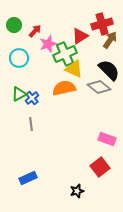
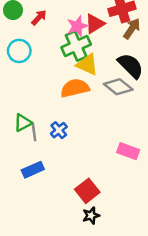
pink star: (48, 44) -> (77, 26), moved
green triangle: (19, 94) -> (23, 123), moved
blue cross: (32, 98) -> (59, 130), moved
red square: (100, 167) -> (87, 191), moved
blue rectangle: (28, 178) -> (33, 170), moved

